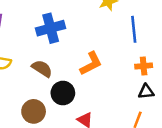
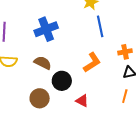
blue line: (134, 29) -> (100, 26), moved
orange L-shape: (91, 64) -> (92, 62), moved

